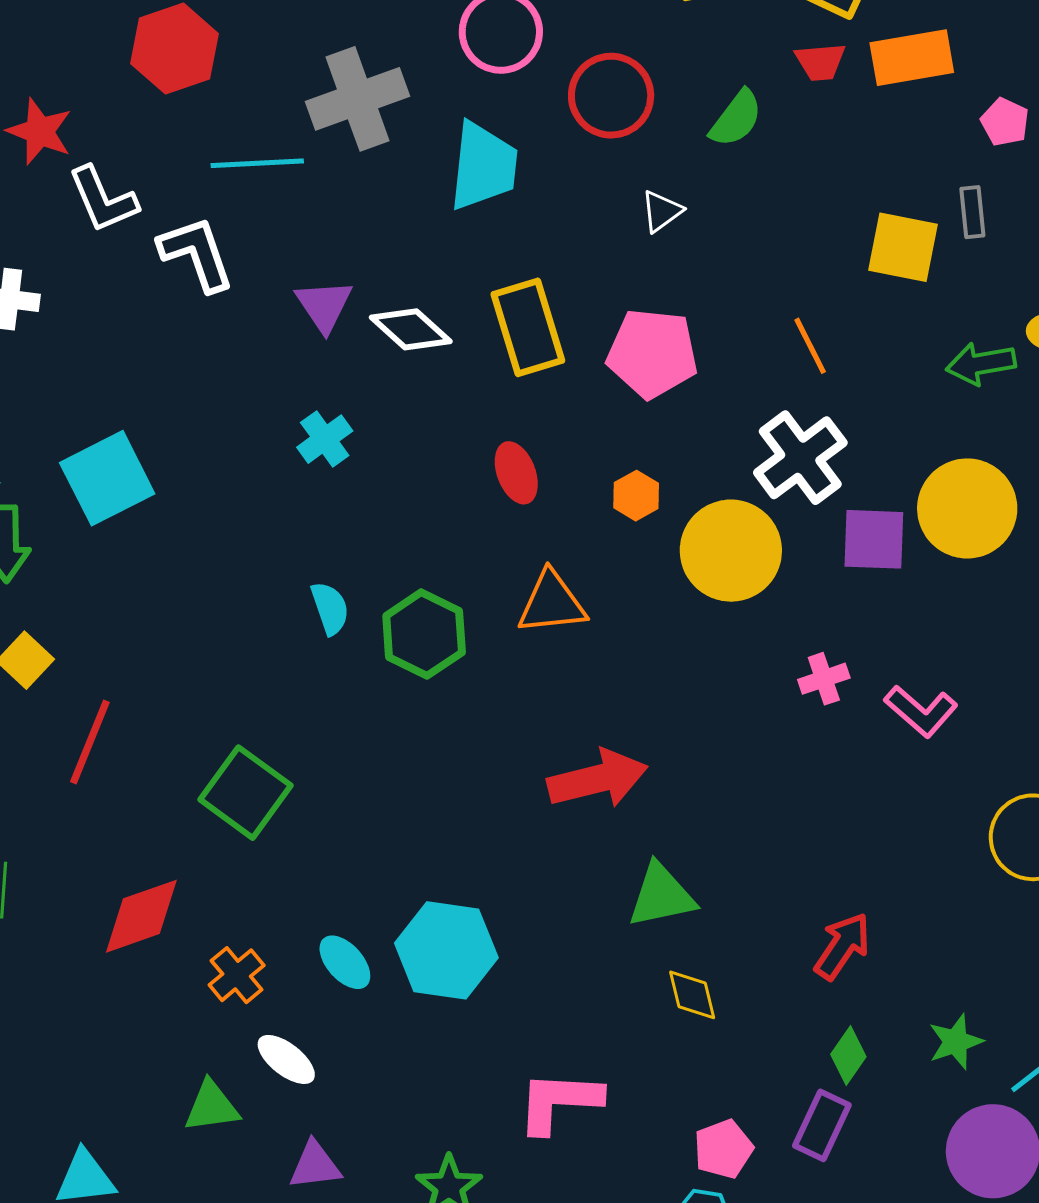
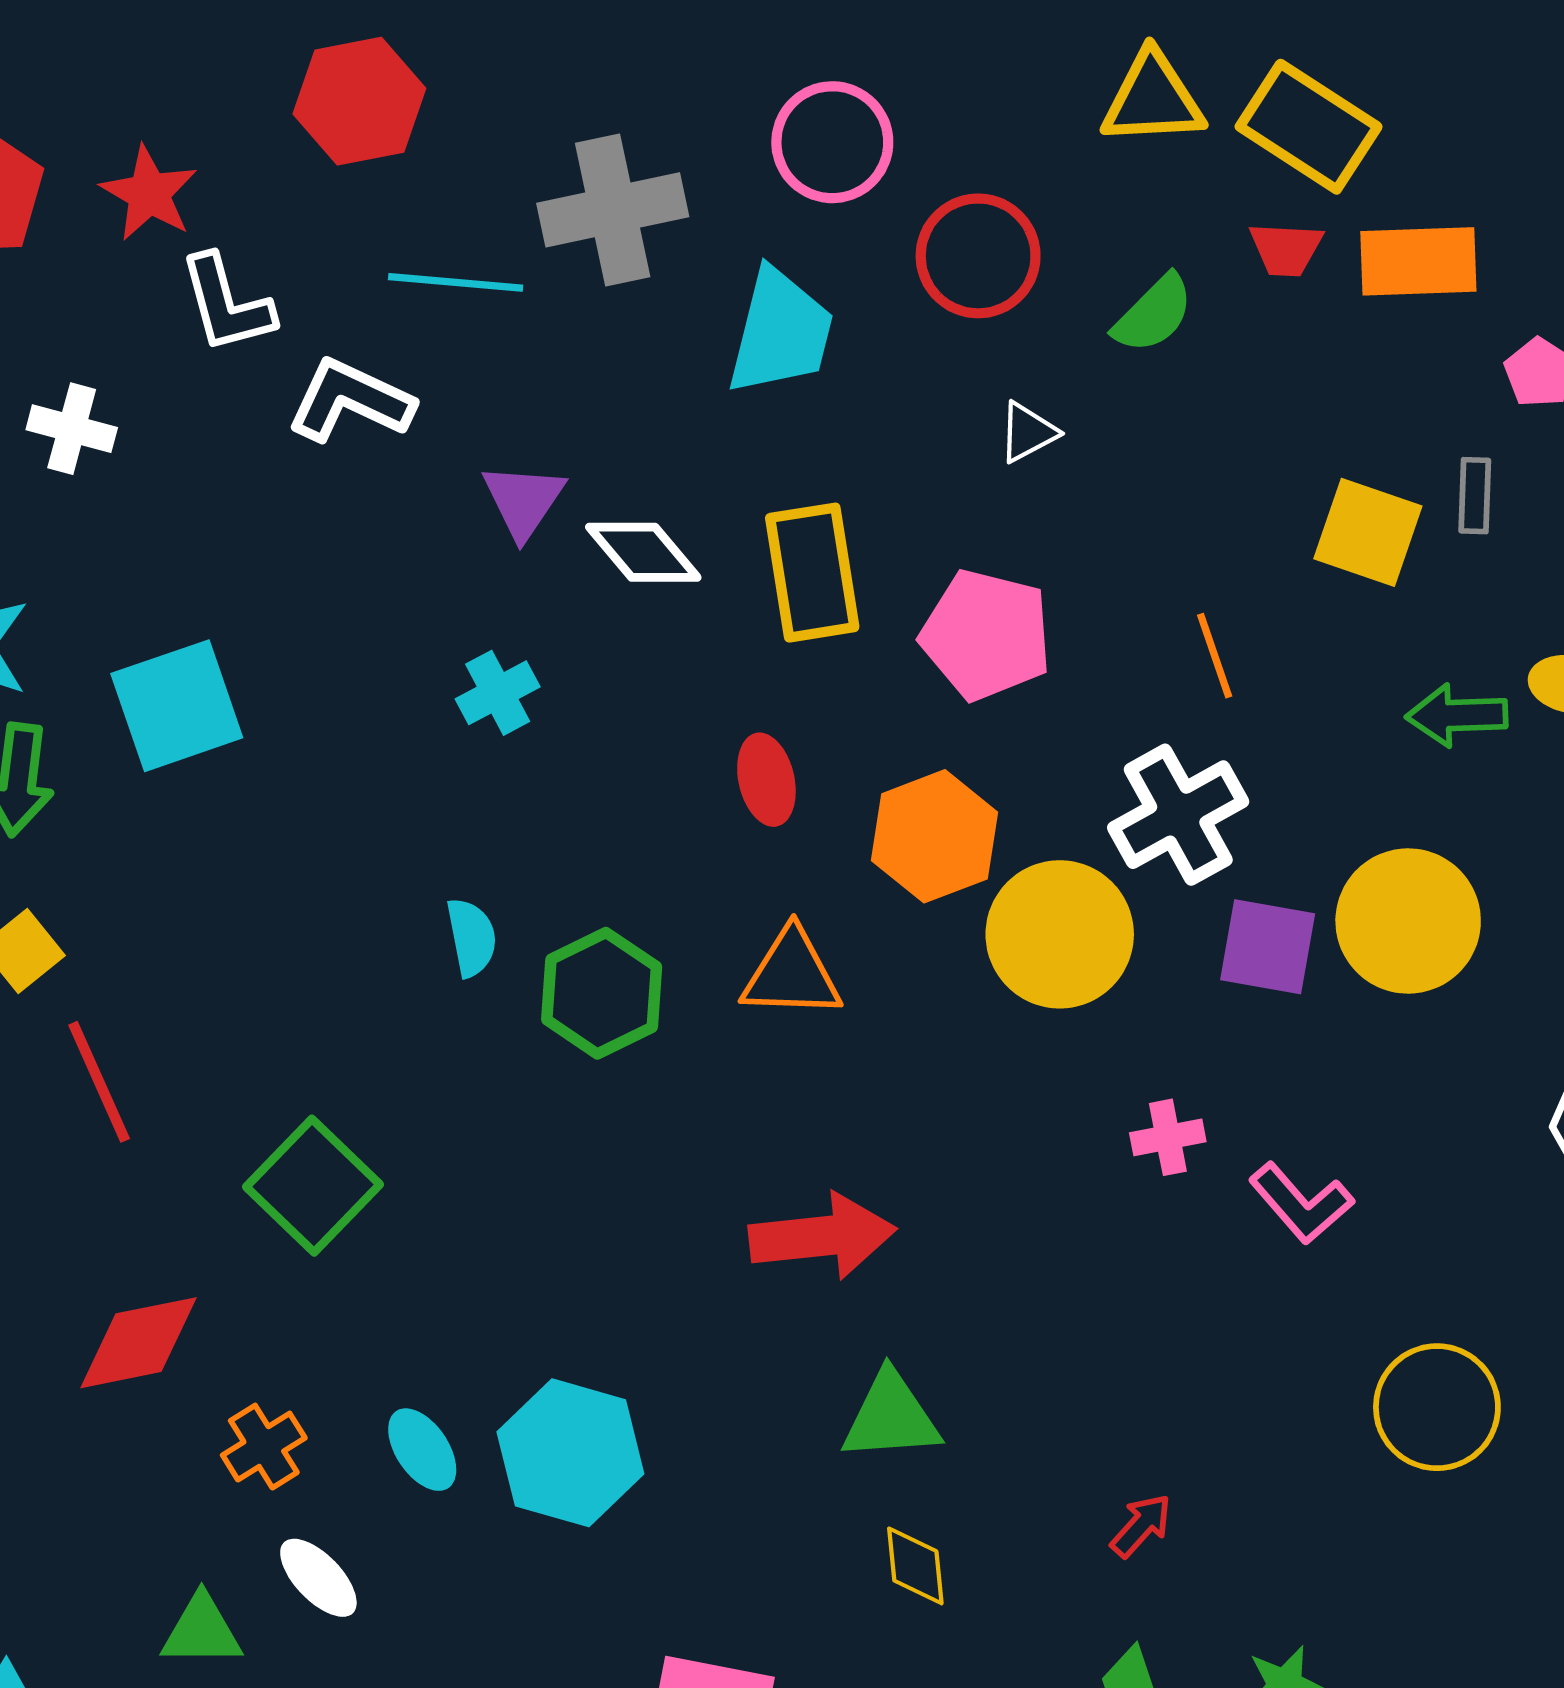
white L-shape: (196, 254) -> (350, 401), turned -54
orange hexagon: (636, 496) -> (934, 836), size x1.8
red line: (90, 742) -> (99, 1082), turned -54
red arrow: (842, 946) -> (1141, 1526), size x0.7

